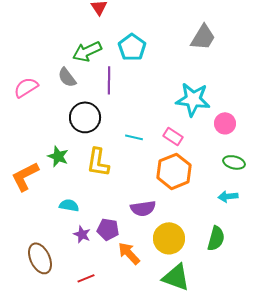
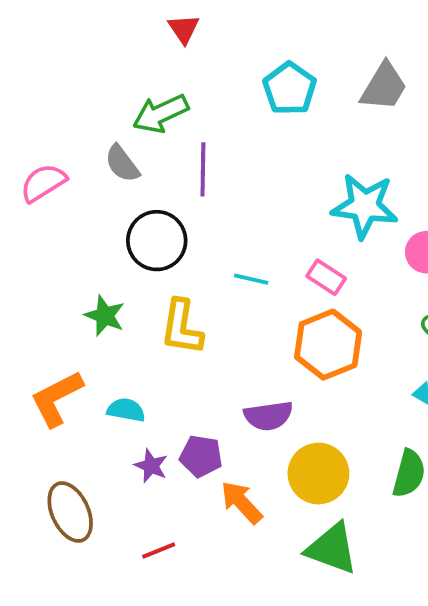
cyan pentagon: (132, 47) -> (290, 89), moved
orange L-shape: (25, 176) -> (57, 398), moved

